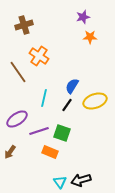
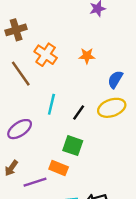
brown cross: (24, 25) -> (16, 30), moved
orange star: (90, 37) -> (87, 56), moved
blue semicircle: (72, 86) -> (115, 79), moved
purple line: (39, 131) -> (35, 182), moved

